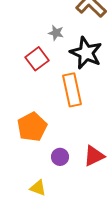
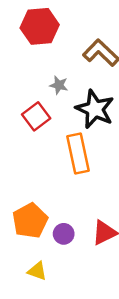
orange pentagon: (32, 127) -> (30, 221), moved

